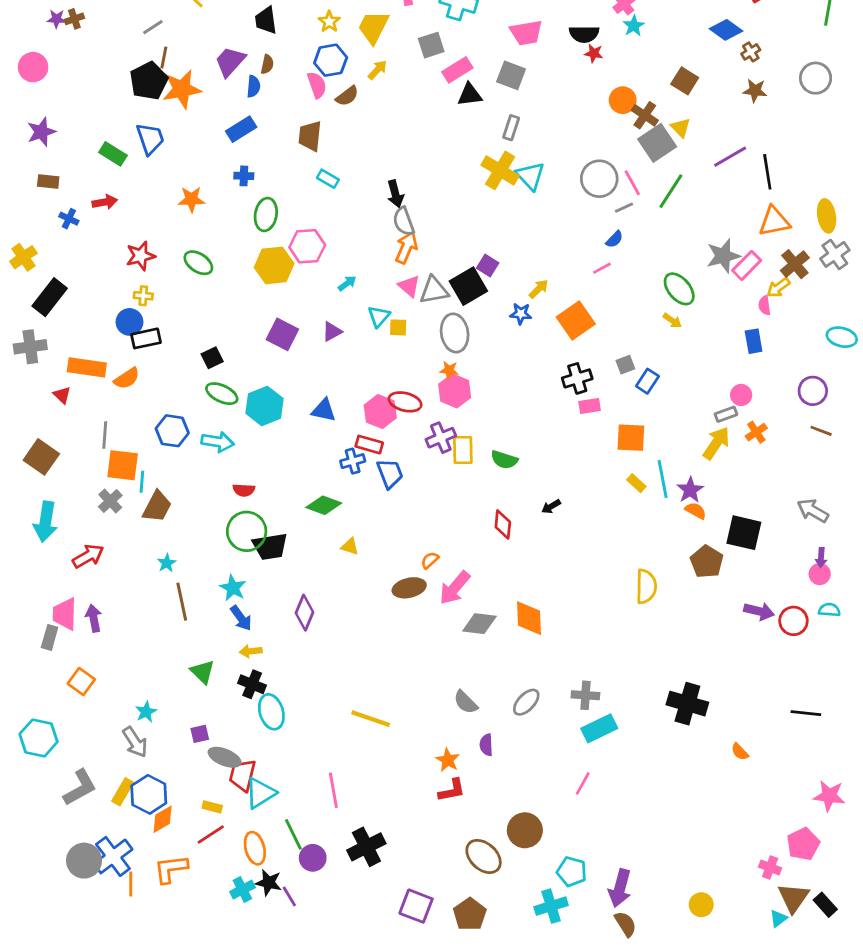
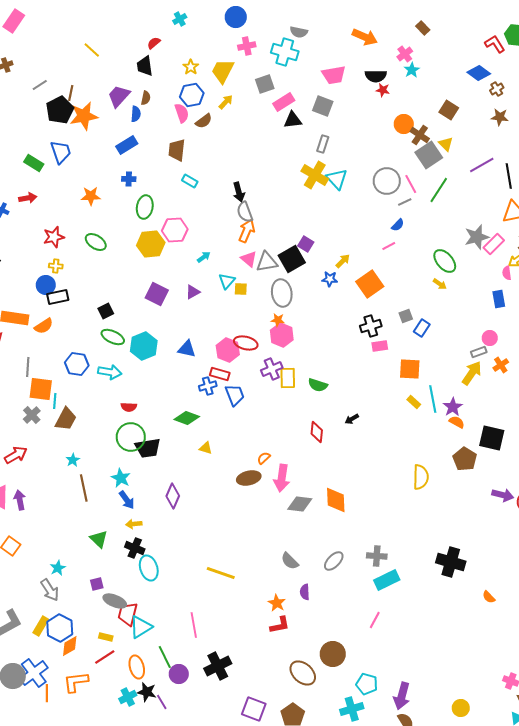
gray line: (153, 27) -> (40, 85), moved
pink arrow: (455, 588) -> (282, 478), turned -32

